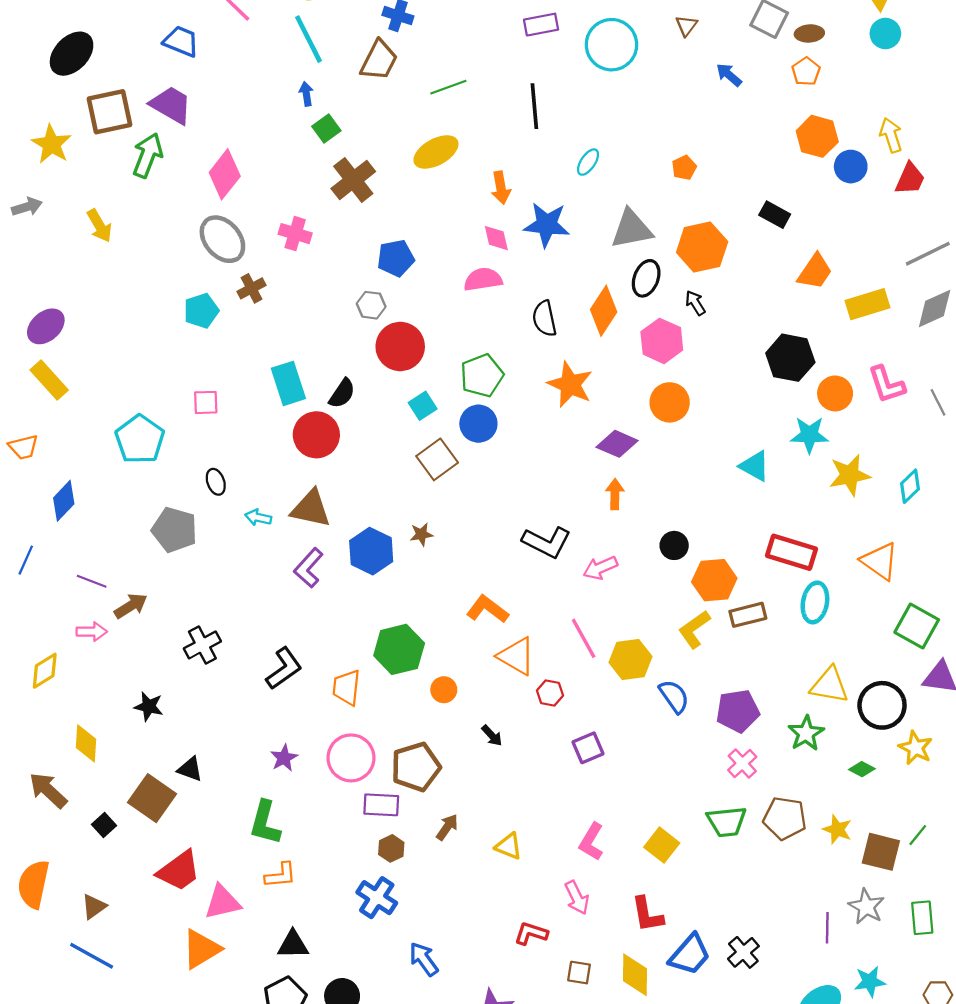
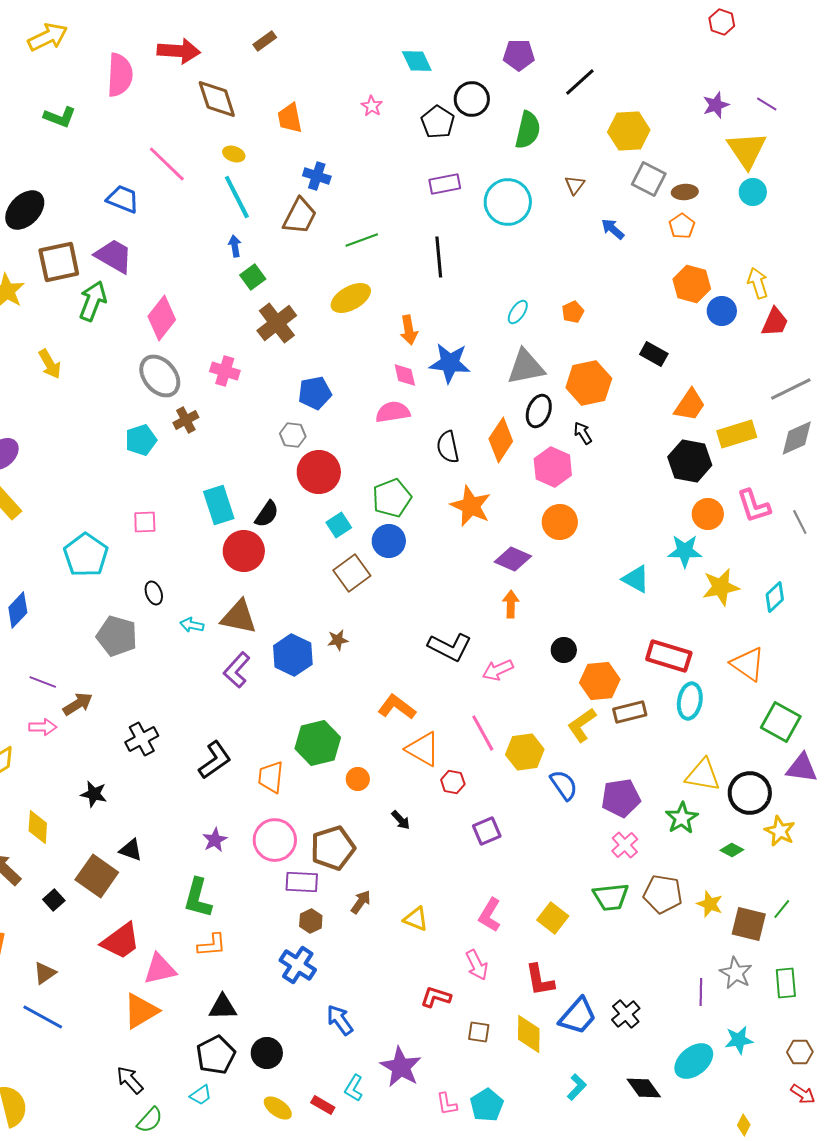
cyan ellipse: (588, 162) -> (518, 312), moved
black hexagon: (790, 358) -> (690, 461), moved

